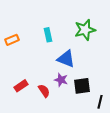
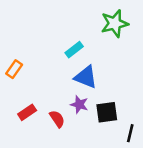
green star: (85, 30) -> (115, 24), moved
cyan rectangle: (48, 35) -> (74, 50), moved, turned 64
orange rectangle: (12, 40) -> (14, 69), moved, turned -32

